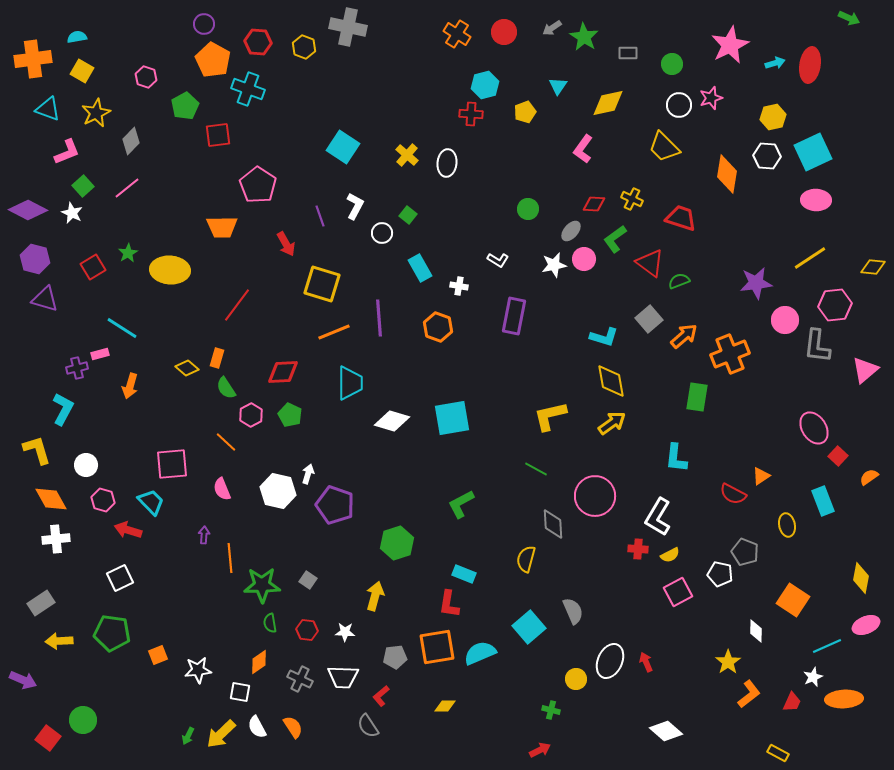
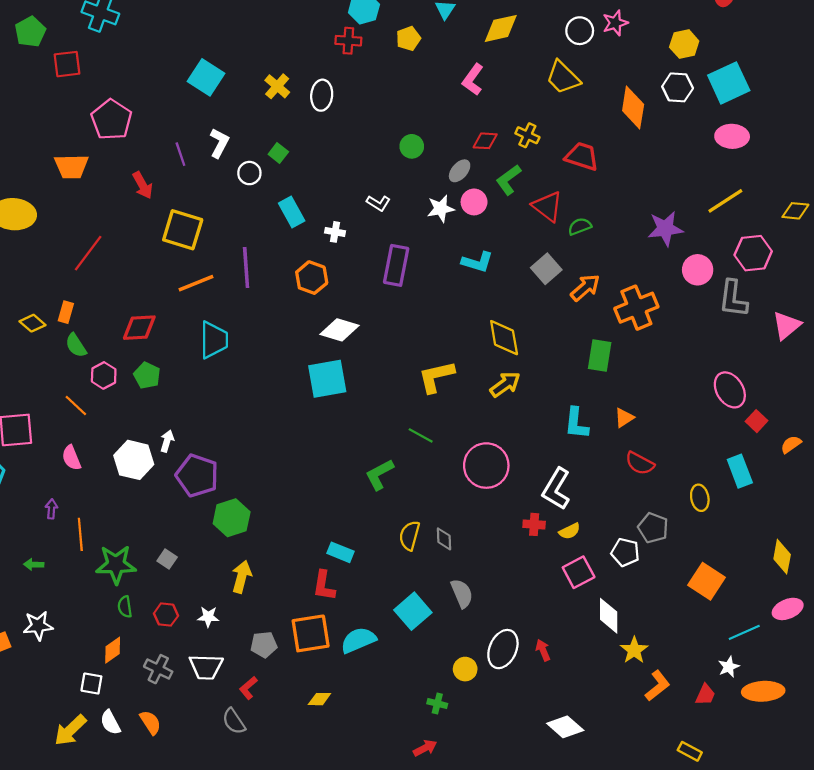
cyan L-shape: (604, 337) -> (477, 262), moved
white diamond: (392, 421) -> (339, 330), moved
orange triangle: (761, 476) -> (624, 418), moved
green L-shape: (461, 504) -> (379, 474), moved
gray diamond: (553, 524) -> (444, 539), moved, size x0.7
green hexagon: (397, 543) -> (232, 518), moved
white diamond: (756, 631) -> (609, 616), moved, size x1.4
white star: (198, 670) -> (38, 626), moved
green arrow: (188, 736) -> (34, 564), moved, turned 66

